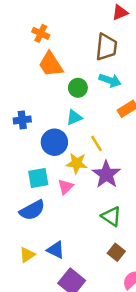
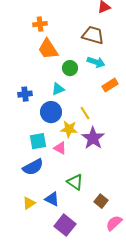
orange cross: (41, 33) -> (40, 24), turned -32
brown trapezoid: (106, 47) -> (93, 35), turned -80
cyan triangle: (74, 117) -> (58, 89), moved
pink triangle: (66, 187) -> (60, 148), turned -48
green triangle: (111, 216) -> (75, 182), moved

